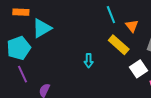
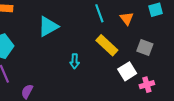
orange triangle: (132, 26) -> (127, 18), moved
cyan triangle: (42, 28) -> (48, 27), moved

